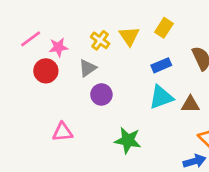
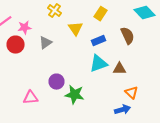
yellow triangle: (129, 36) -> (76, 29), moved
yellow cross: (100, 40) -> (54, 11), moved
purple circle: (101, 94) -> (56, 82), moved
pink triangle: (63, 132) -> (30, 98), moved

